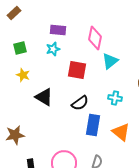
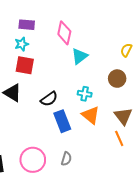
red square: (77, 70) -> (25, 65), moved
blue rectangle: (93, 125) -> (62, 121), turned -30
orange triangle: (121, 132) -> (91, 115), moved

